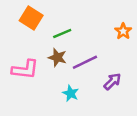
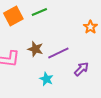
orange square: (31, 18) -> (13, 16), turned 30
green line: (62, 34) -> (39, 12), moved

